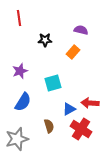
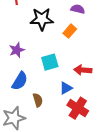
black star: (45, 40) -> (42, 19), size x1.6
red arrow: (90, 103) -> (83, 70), moved
brown semicircle: (49, 126) -> (38, 100), moved

